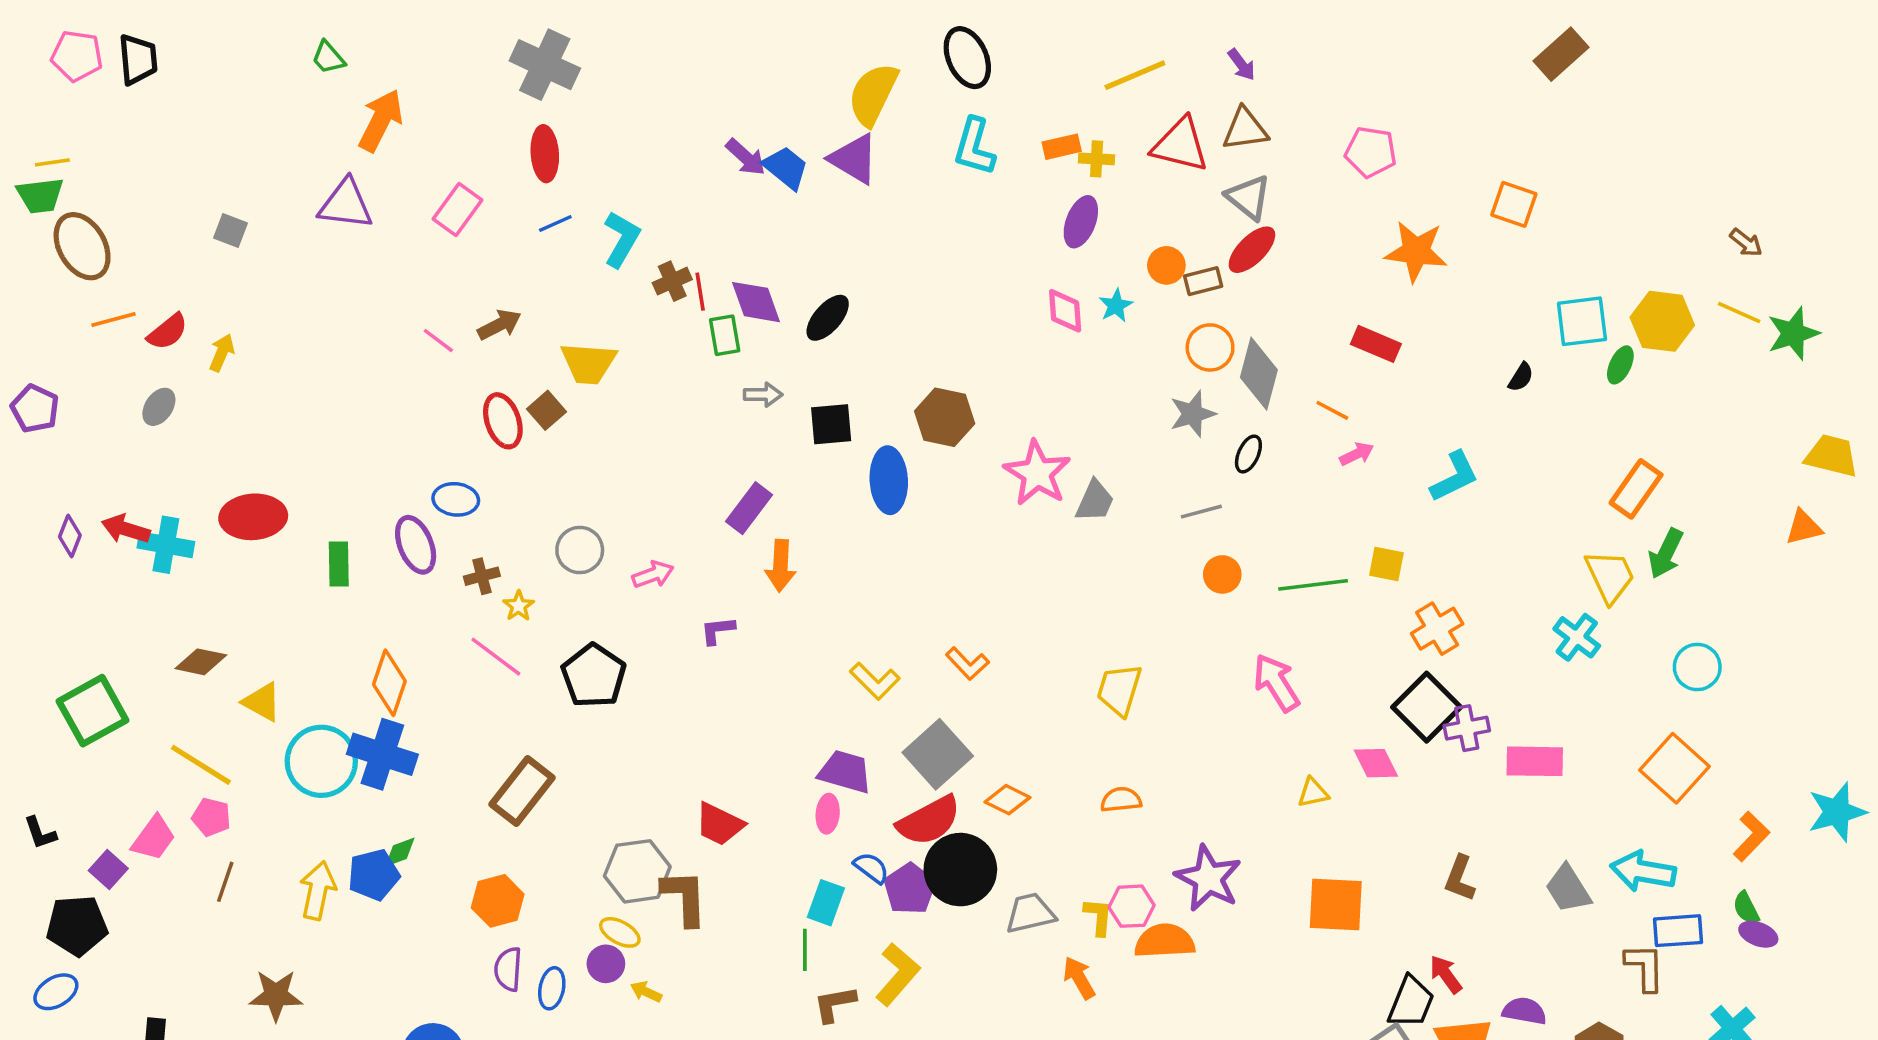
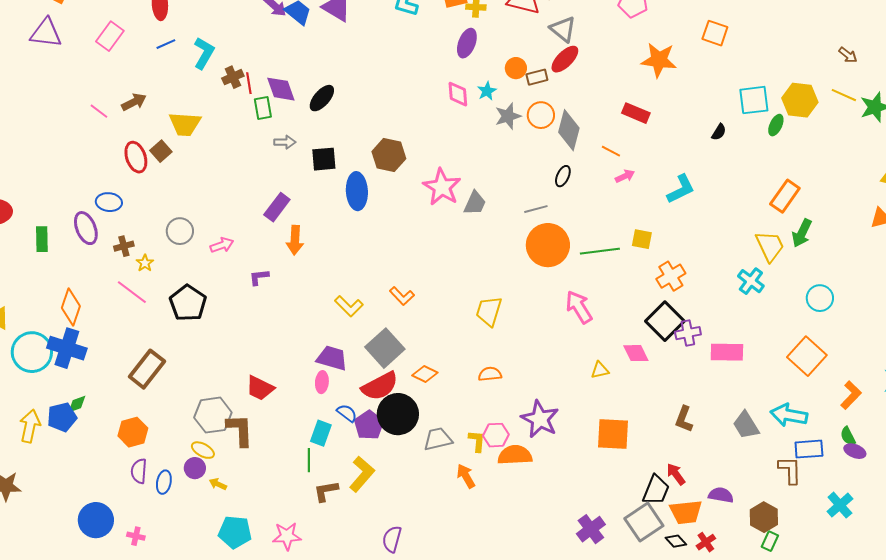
gray star: (1193, 414) -> (508, 116), moved
orange circle: (1222, 574) -> (548, 245), size x2.0

